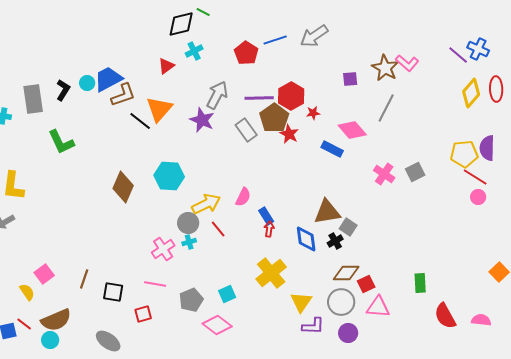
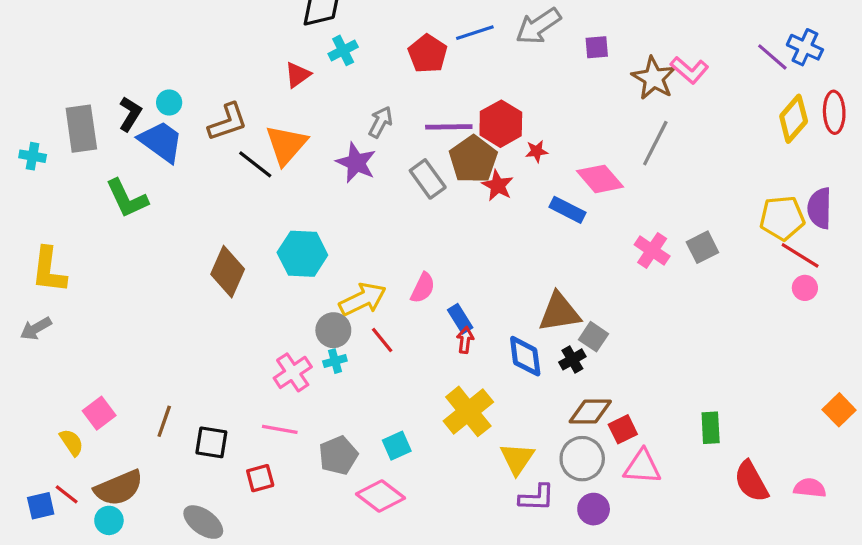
blue trapezoid: (108, 79) -> (161, 142), moved, turned 64
purple square: (350, 79) -> (597, 47), moved
gray arrow: (217, 95) -> (381, 122), size x0.7

